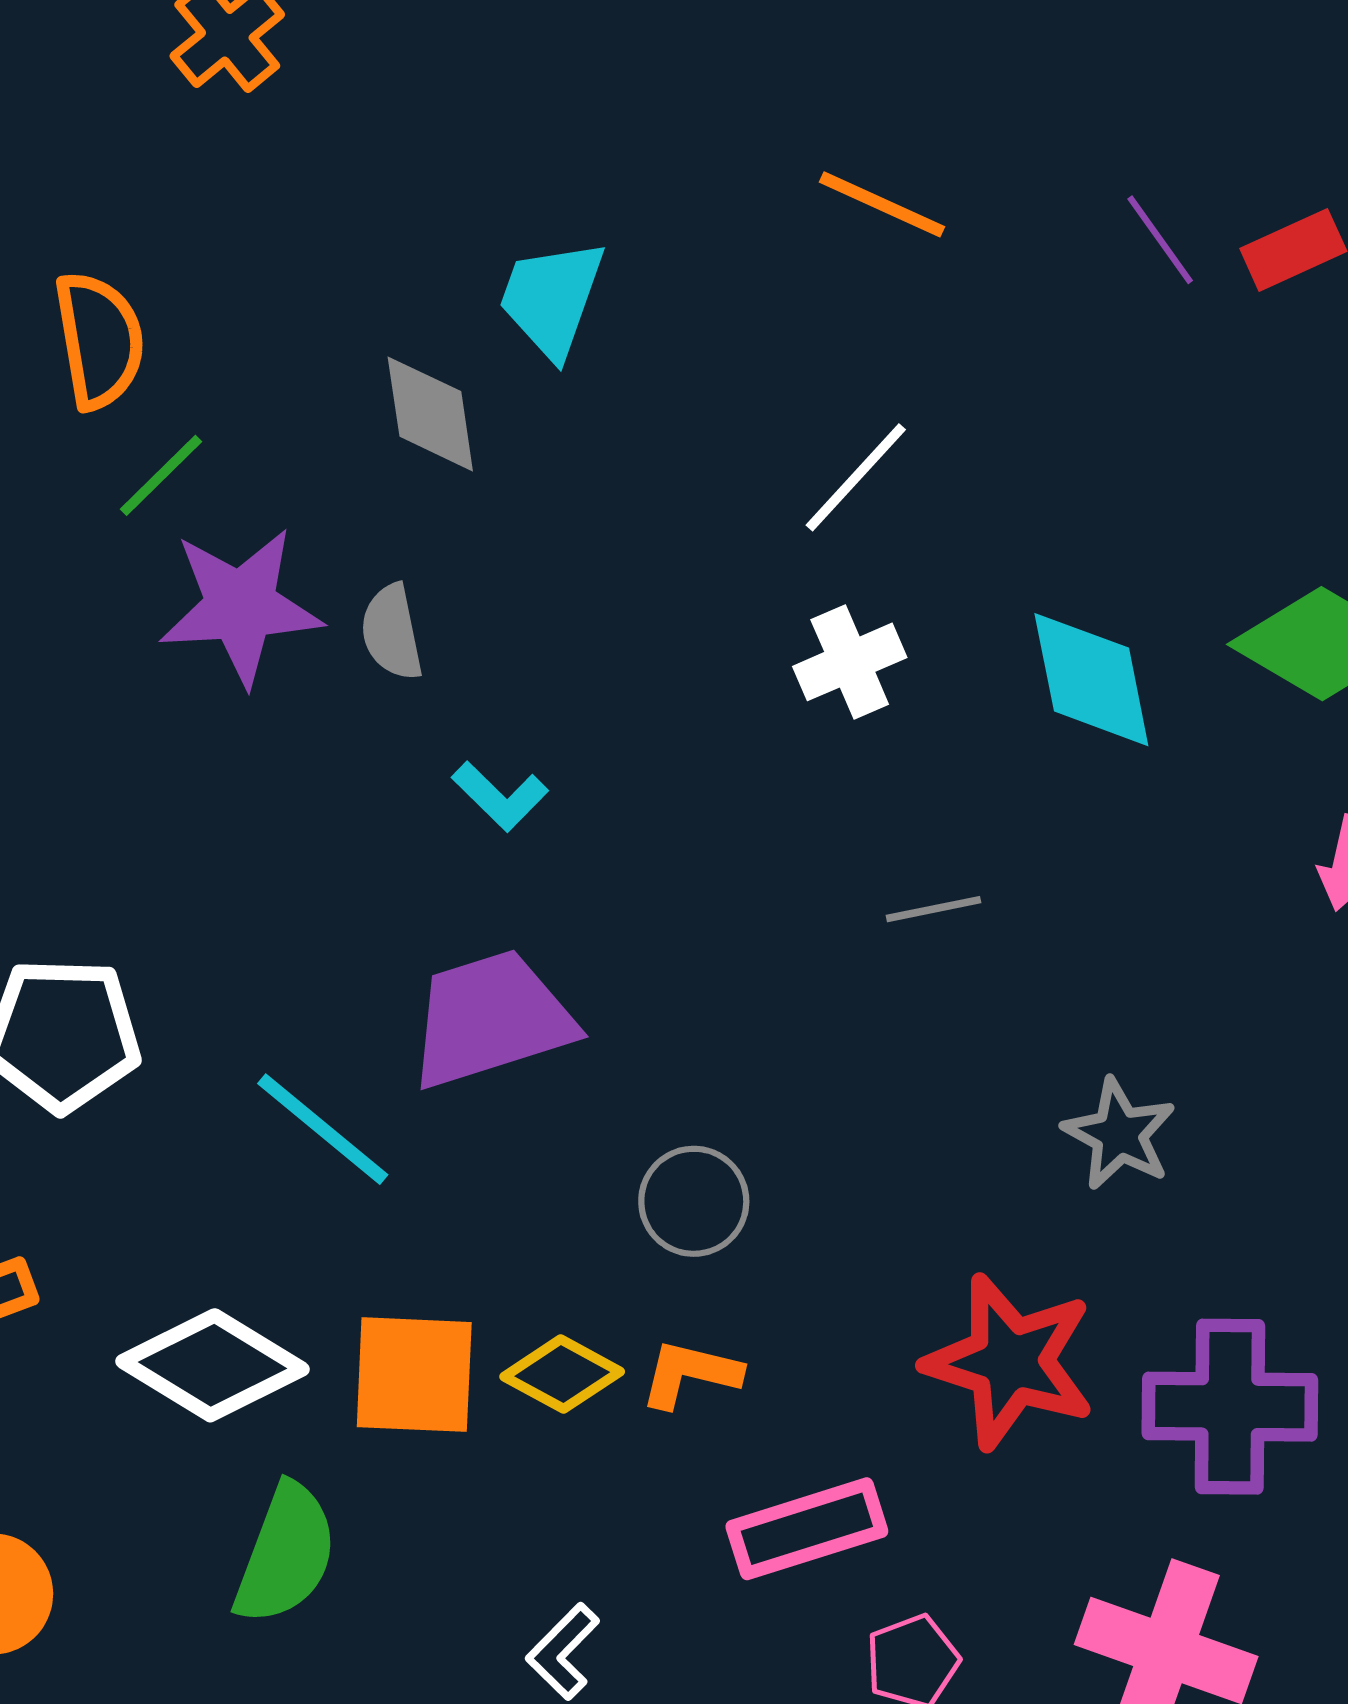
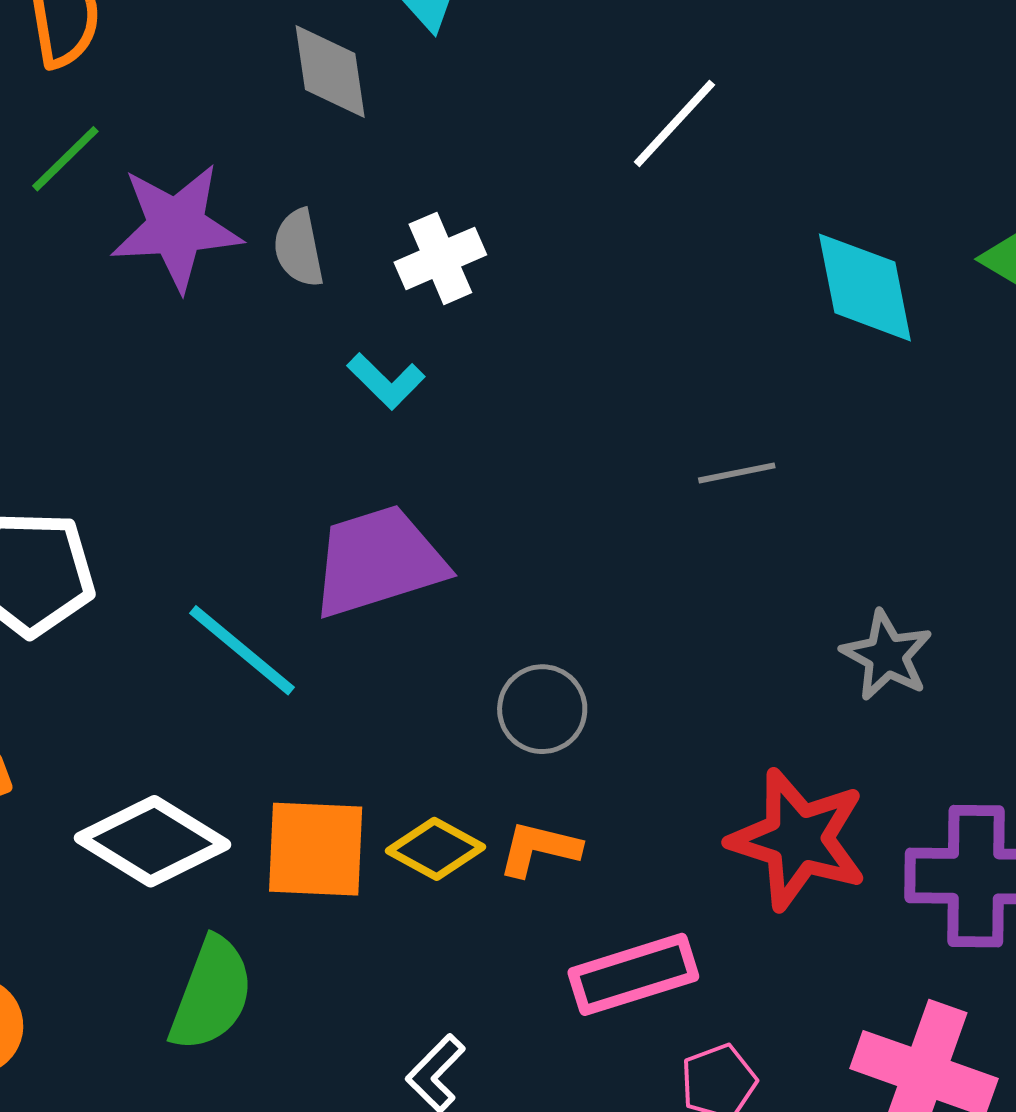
green line: (161, 475) -> (65, 159), moved
white cross: (850, 662) -> (440, 258), moved

